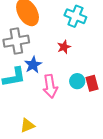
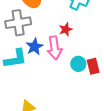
pink arrow: (50, 86) -> (55, 48), moved

